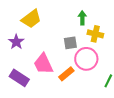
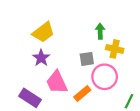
purple star: (16, 42) -> (41, 58), moved

